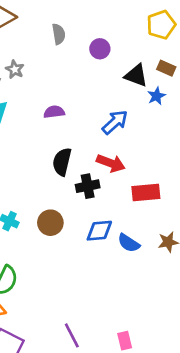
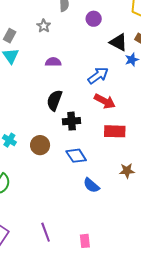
gray star: (15, 69) -> (44, 26), moved
red arrow: (111, 163) -> (105, 101), moved
blue diamond: (99, 231) -> (76, 156), turned 55
blue semicircle: (129, 243) -> (91, 185), moved

